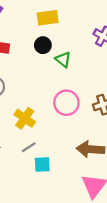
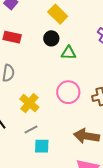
yellow rectangle: (48, 18) -> (58, 14), turned 48
green triangle: (63, 59) -> (69, 53), turned -42

